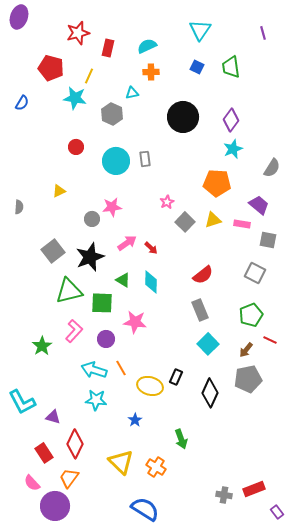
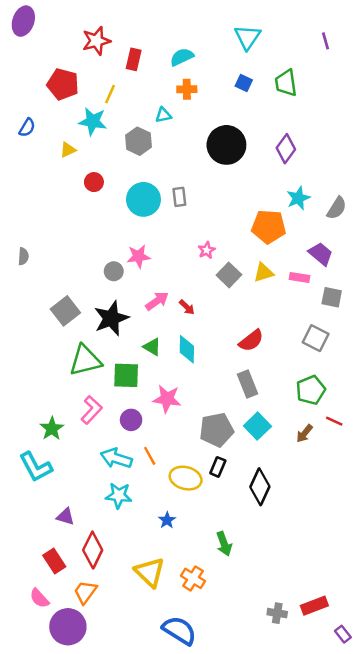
cyan star: (233, 149) -> (298, 198), moved
yellow triangle: (59, 191) -> (68, 150), moved
gray pentagon: (248, 379) -> (217, 430), moved
cyan L-shape: (22, 402) -> (36, 467), moved

